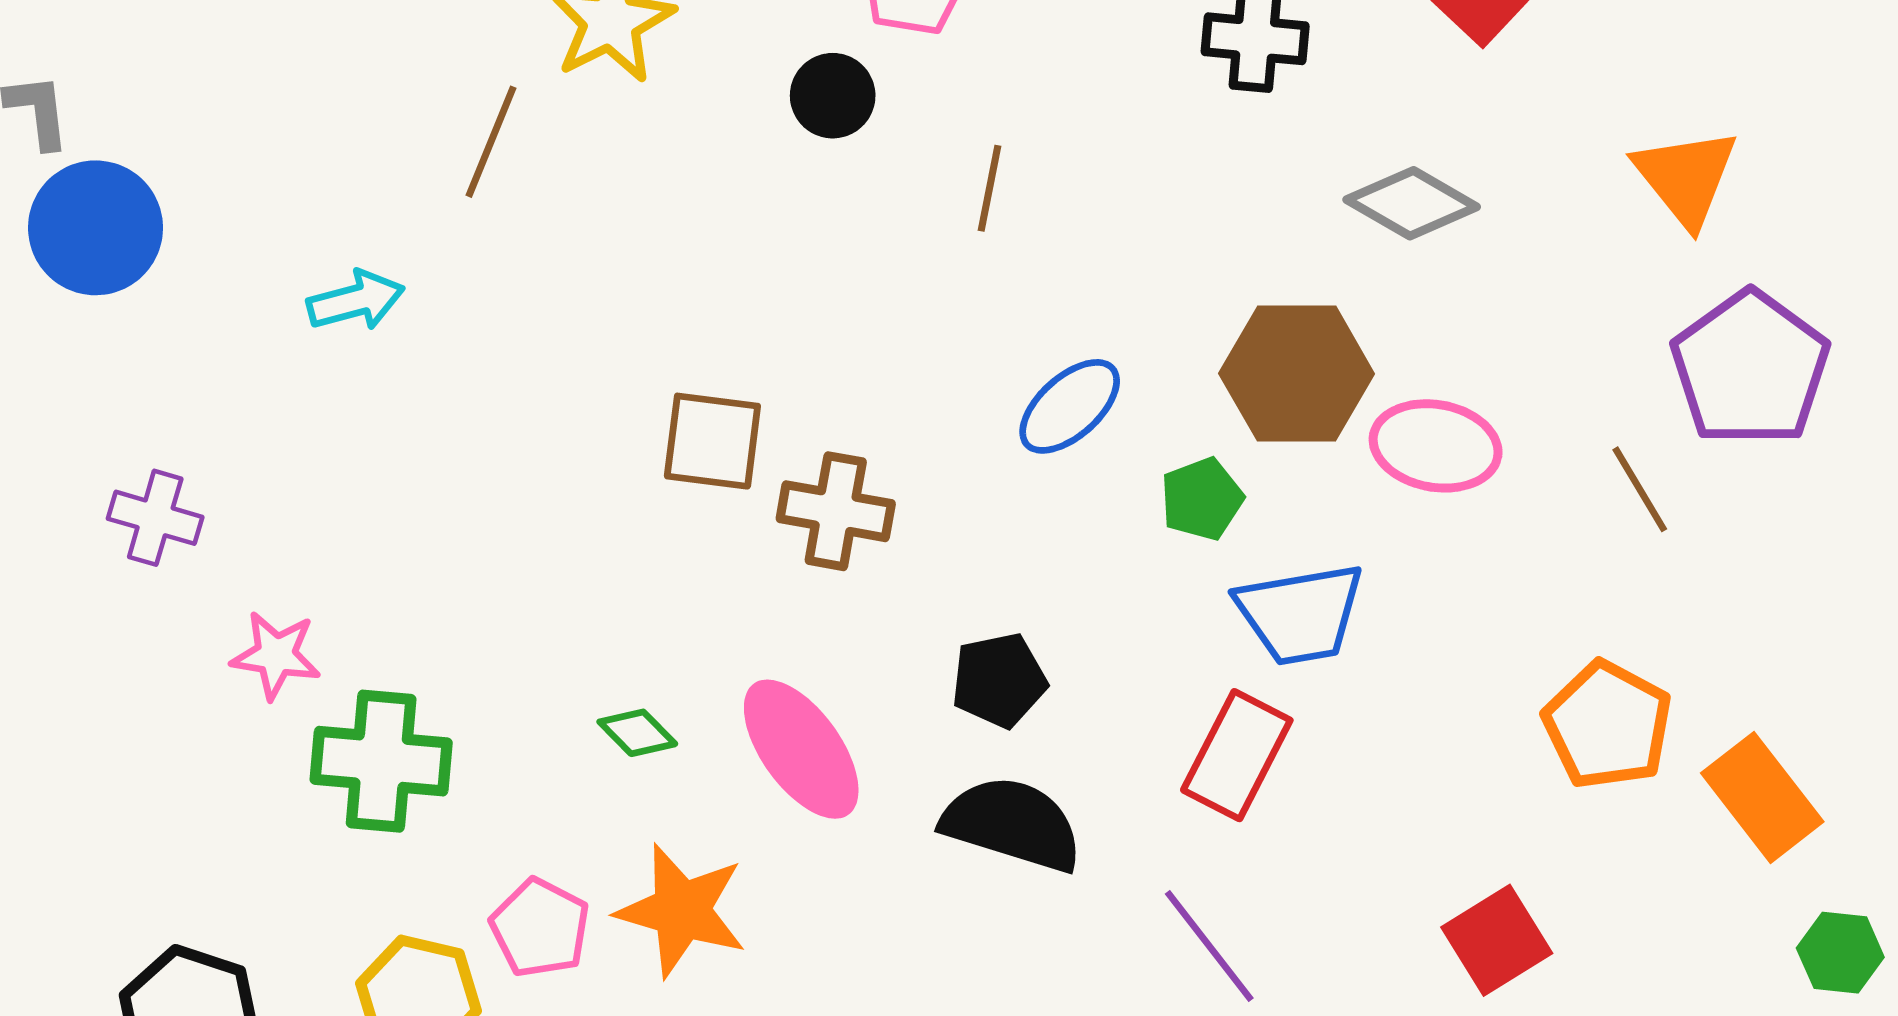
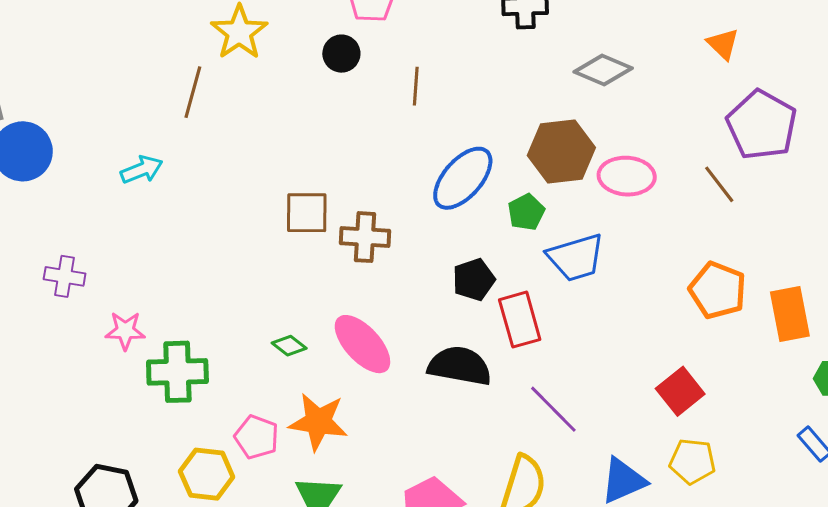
orange triangle: (1686, 177) -> (723, 44), size x0.7
blue ellipse: (1070, 406) -> (463, 178), size x1.4
black pentagon: (999, 680) -> (474, 280), moved
red rectangle: (1237, 755) -> (520, 320), moved, turned -36
orange rectangle: (1762, 797) -> (790, 314), turned 34

